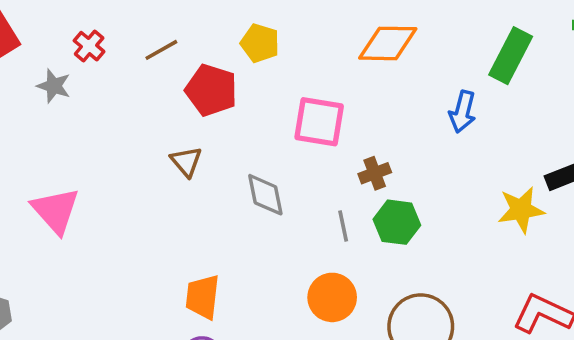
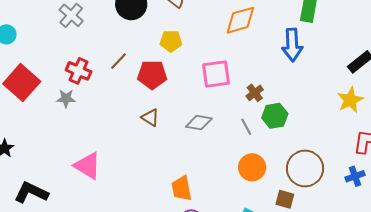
red cross: (89, 46) -> (79, 71), size x1.4
blue arrow: (463, 112) -> (292, 45), size x1.4
gray diamond: (265, 195) -> (199, 123), turned -52
yellow star: (521, 210) -> (350, 100), moved

